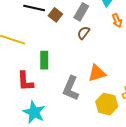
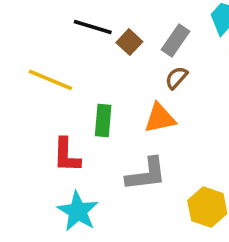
orange triangle: (97, 73) -> (160, 118), moved
gray L-shape: (71, 88) -> (146, 174), turned -125

